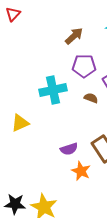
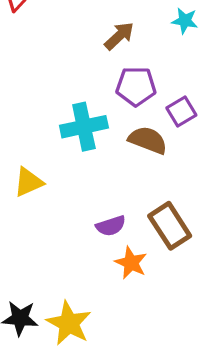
brown semicircle: (91, 98) -> (148, 140), size x1.6

